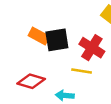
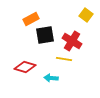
orange rectangle: (39, 36) -> (31, 19), moved, turned -56

